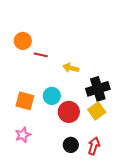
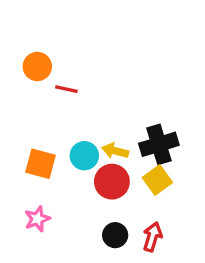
yellow arrow: (71, 68) -> (115, 151), moved

